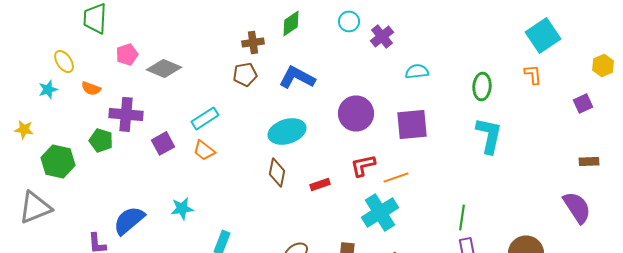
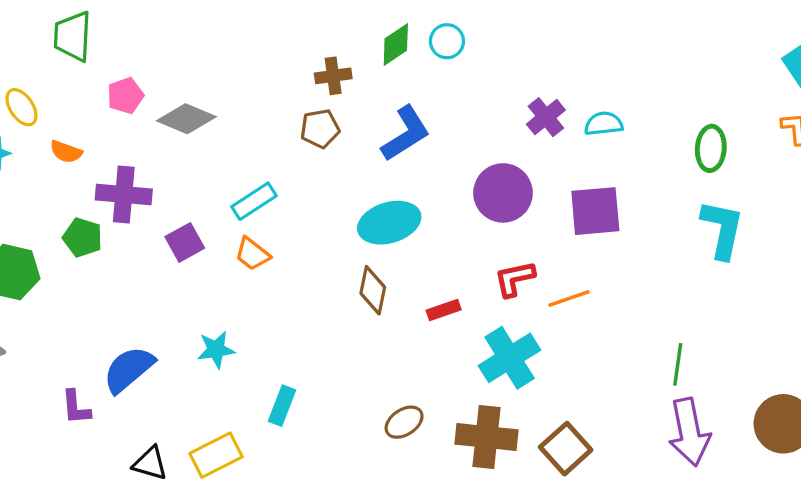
cyan circle: (349, 21) -> (447, 41), moved
purple cross: (382, 36) -> (546, 117), moved
blue L-shape: (297, 77) -> (406, 134), turned 120
cyan cross: (380, 212) -> (510, 358), moved

